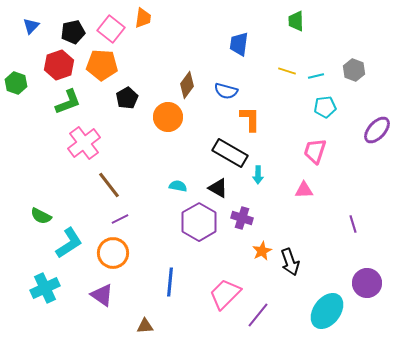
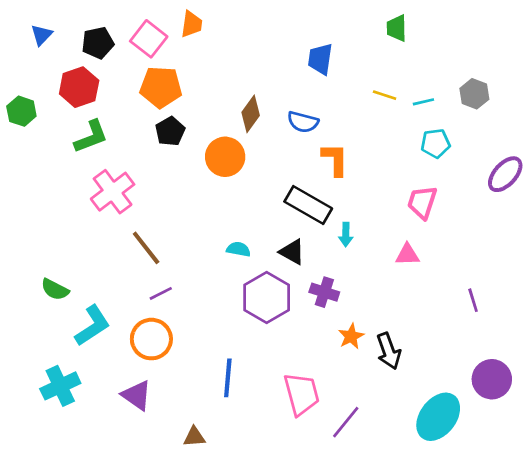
orange pentagon: (102, 65) -> (161, 87), moved
pink trapezoid: (225, 294) -> (302, 394), turned 120

